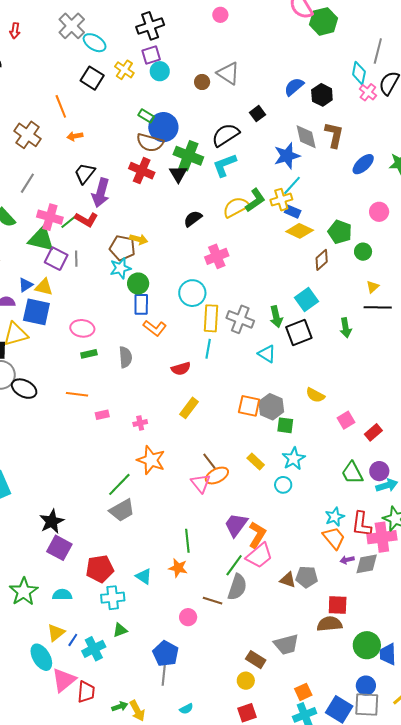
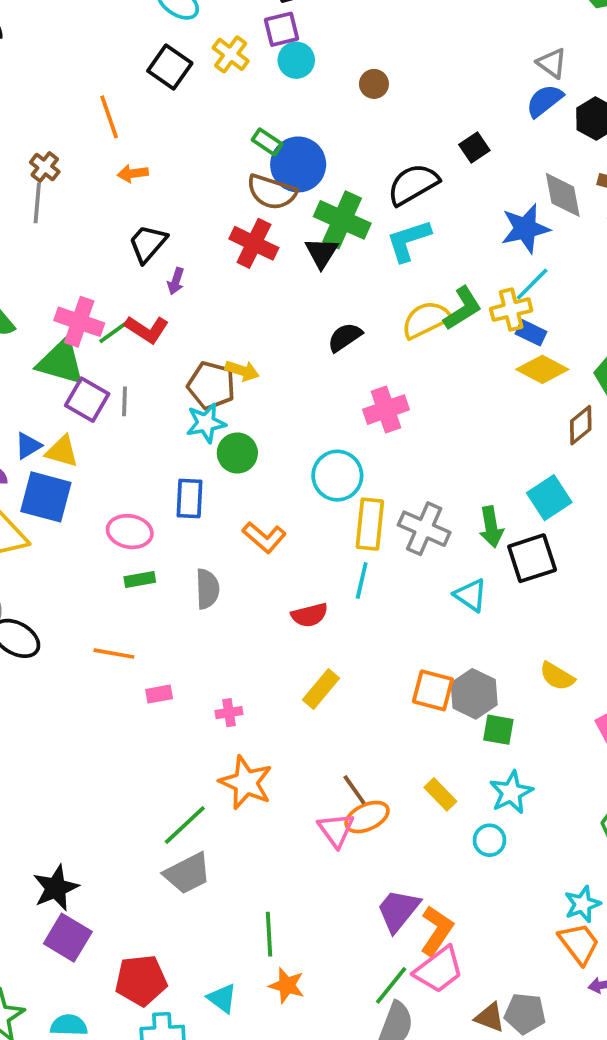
gray triangle: (228, 73) -> (552, 63), moved, size x0.7
brown cross: (28, 135) -> (45, 167), size x0.6
gray line: (27, 183) -> (37, 203), moved, turned -30
purple arrow: (101, 193) -> (176, 281), size x0.5
blue rectangle: (141, 304) -> (189, 498), moved
green line: (187, 541) -> (269, 934), moved

